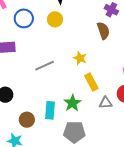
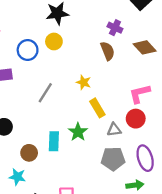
blue circle: (24, 18) -> (28, 50), moved
gray line: (45, 66) -> (45, 93), turned -30
gray pentagon: (74, 132) -> (113, 159), moved

